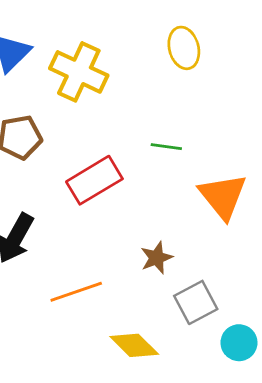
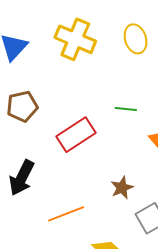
yellow cross: (79, 72) -> (75, 39), moved

